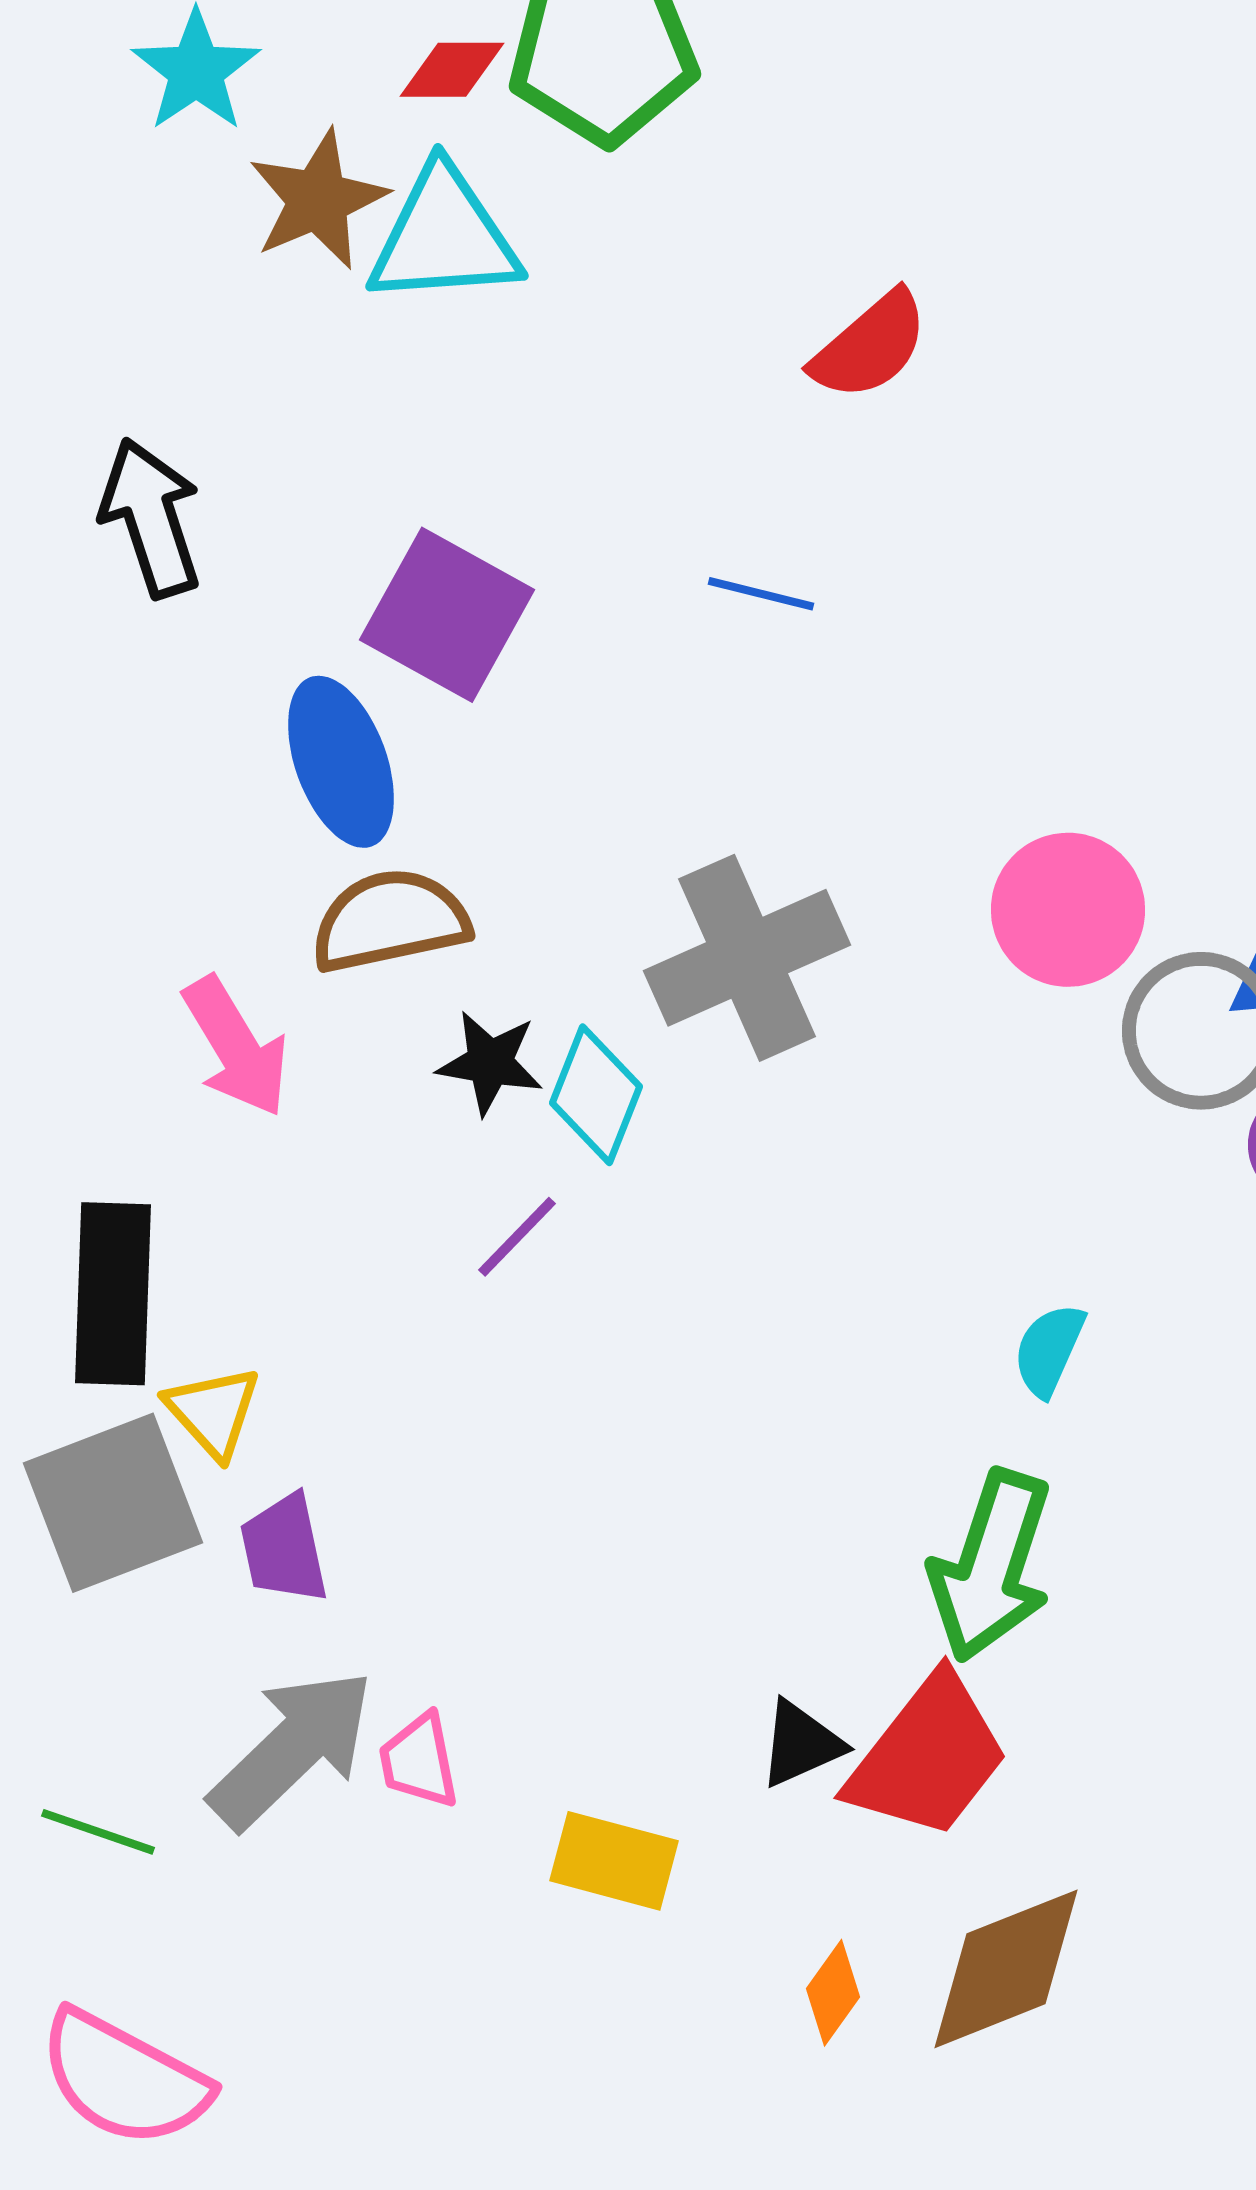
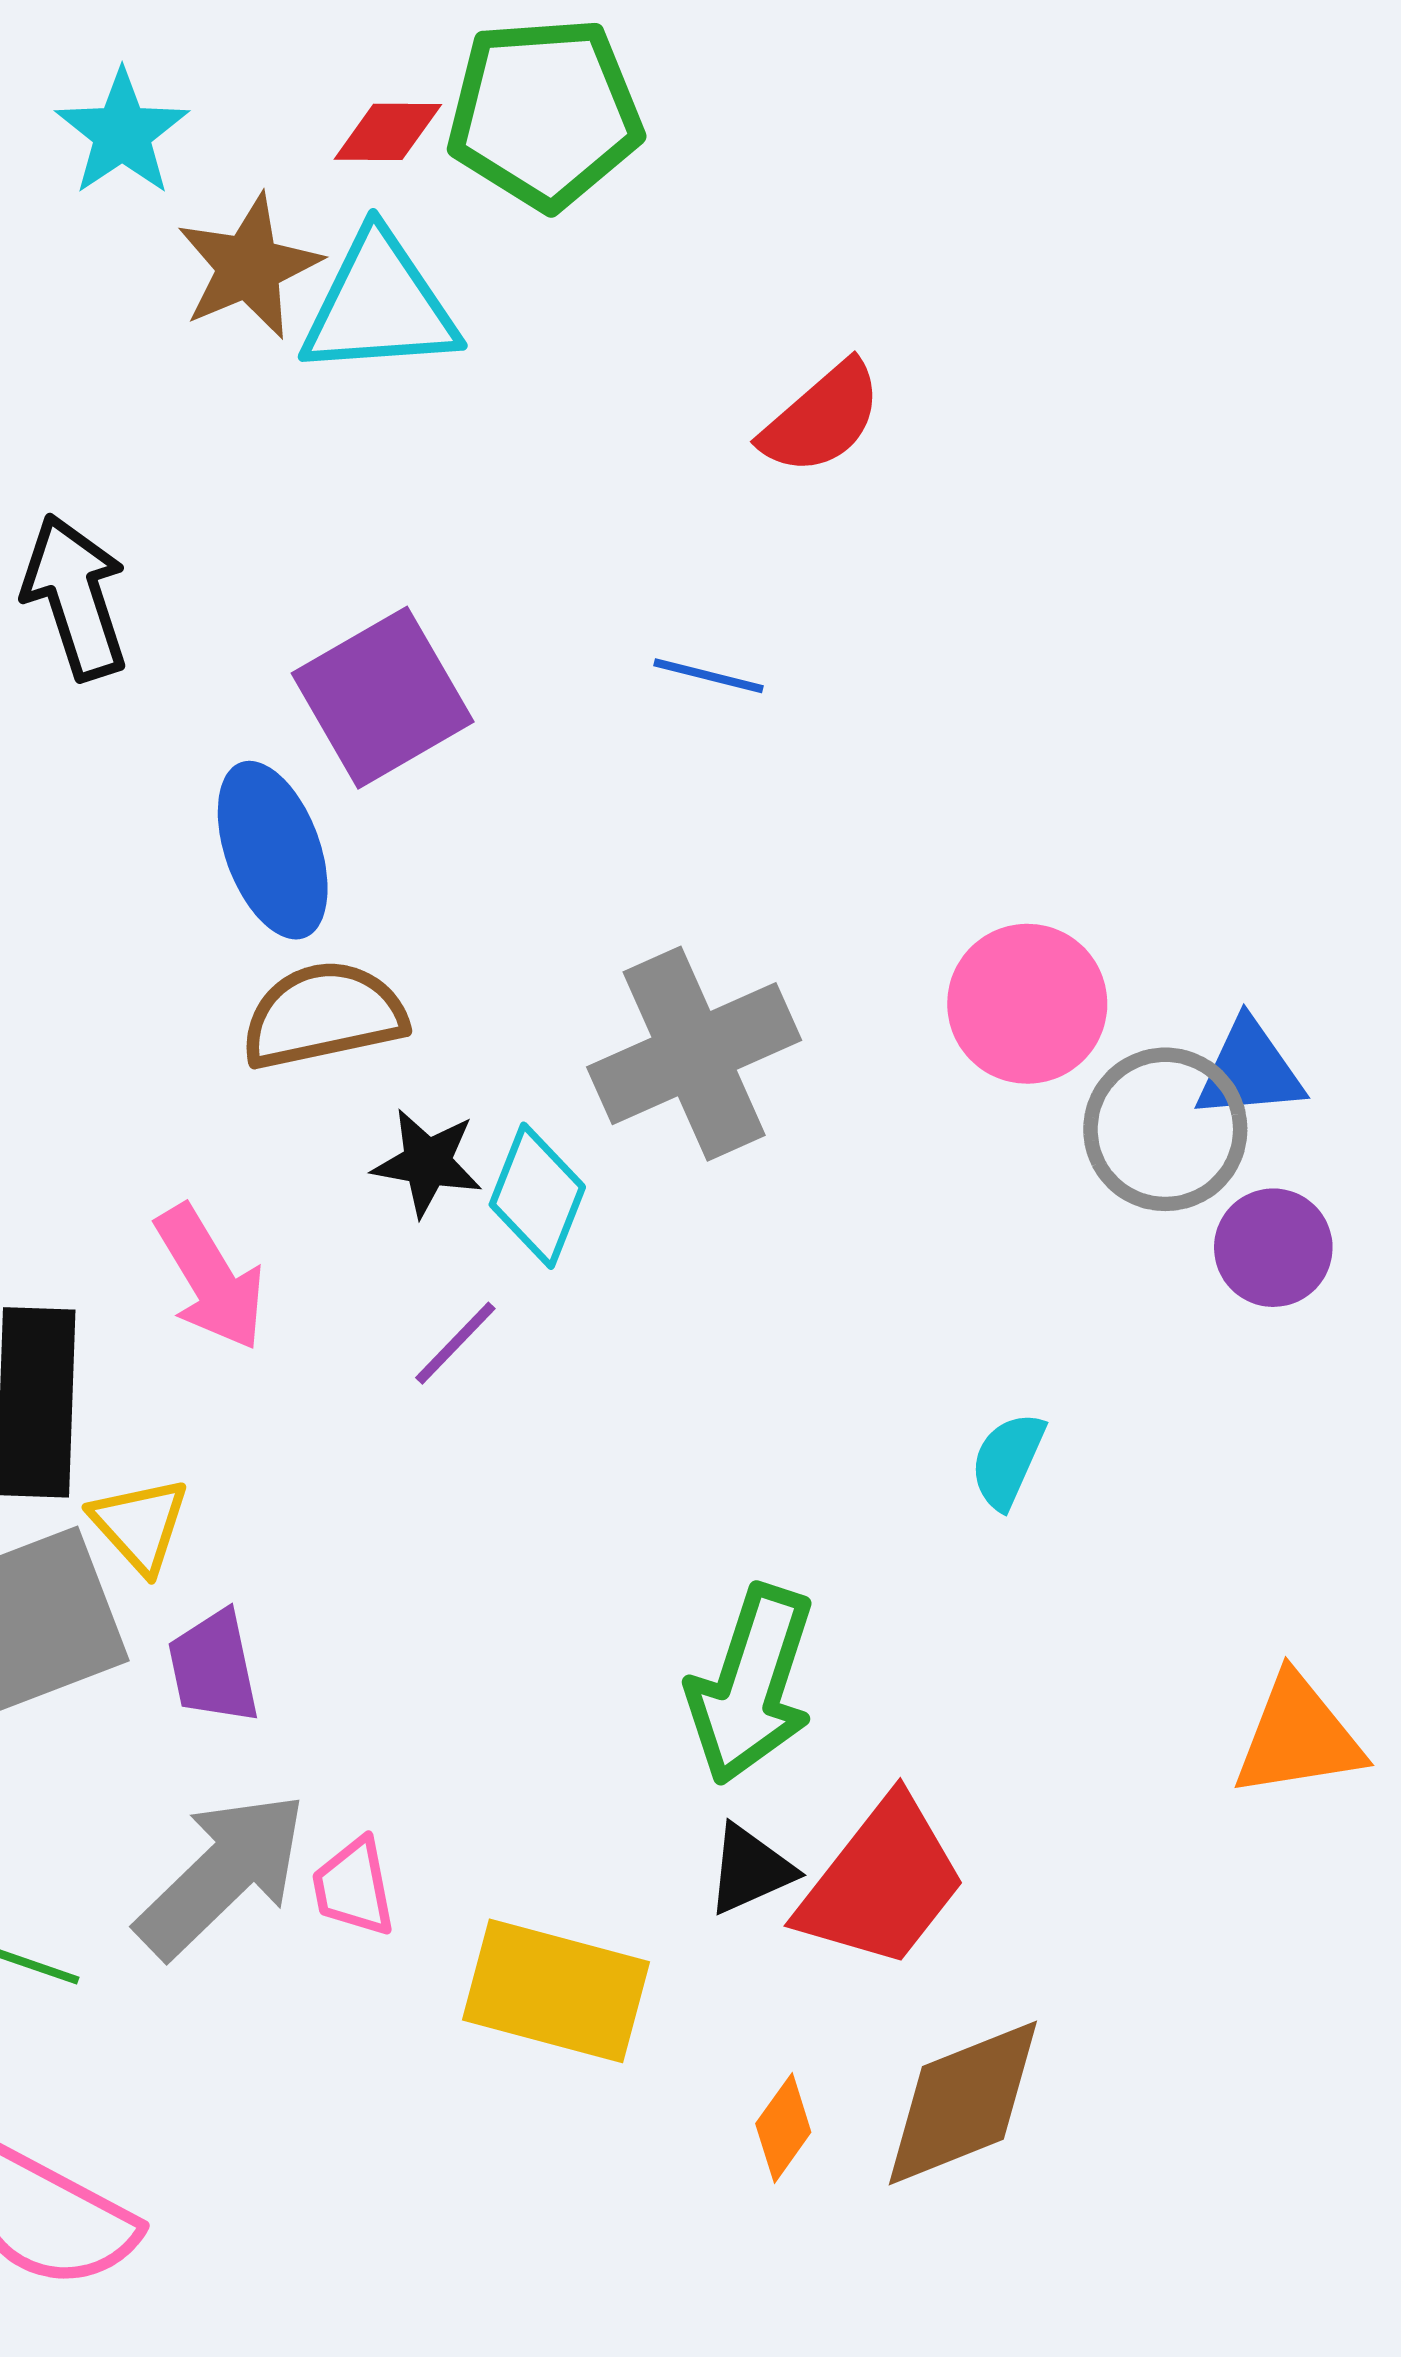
purple square: (447, 615) -> (383, 698), turned 31
pink arrow: (236, 1047) -> (210, 1278), moved
green arrow: (991, 1566) -> (751, 1685), moved
yellow rectangle: (614, 1861) -> (556, 1991), size x1.4

